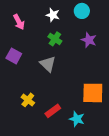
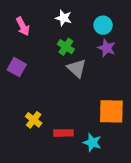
cyan circle: (82, 11) -> (103, 25), moved
gray triangle: (48, 64) -> (77, 68), moved
red rectangle: (53, 111) -> (63, 133), turned 35

